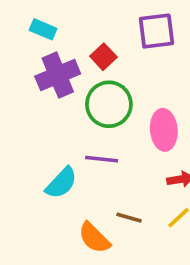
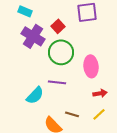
purple cross: (58, 75) -> (33, 36), turned -35

